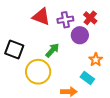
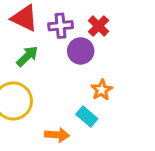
green arrow: (52, 50) -> (27, 56), moved

